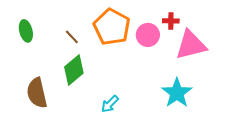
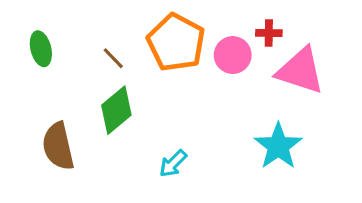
pink triangle: (191, 45) -> (300, 71), turned 32

